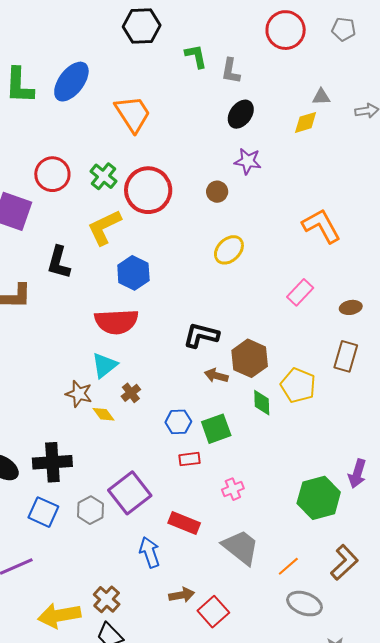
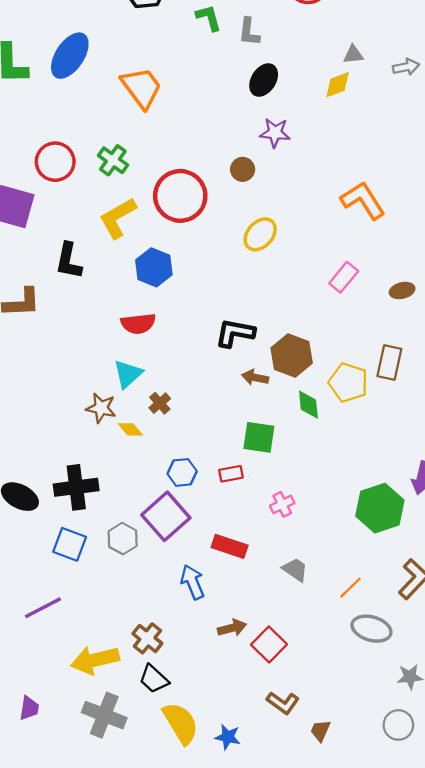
red circle: (148, 190) -> (180, 196), moved
red semicircle: (116, 322) -> (138, 324), size x0.7
brown rectangle: (346, 356) -> (389, 363), moved
blue hexagon: (178, 422) -> (182, 472), moved
green square: (216, 429) -> (259, 437), turned 32
gray trapezoid: (241, 547) -> (295, 570), size x0.6

